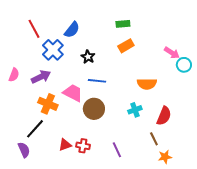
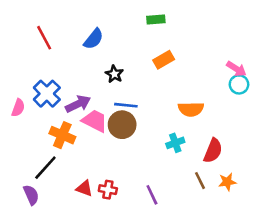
green rectangle: (123, 24) -> (156, 19), moved
blue cross: (53, 50) -> (47, 94), moved
pink arrow: (172, 53) -> (236, 69), moved
pink semicircle: (14, 75) -> (18, 108), moved
purple arrow: (41, 77) -> (78, 104), moved
brown circle: (94, 109) -> (122, 125), moved
red triangle: (65, 145) -> (84, 188), turned 40
orange star: (165, 157) -> (227, 182), moved

